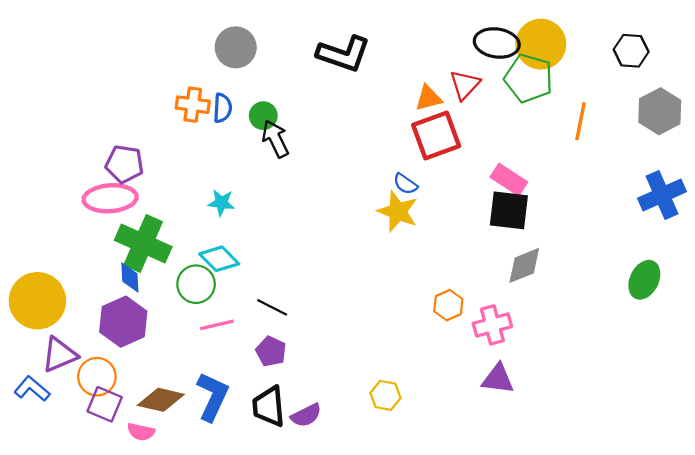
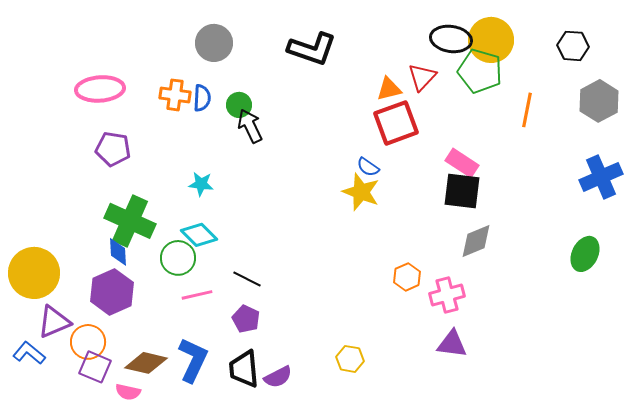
pink ellipse: (110, 198) -> (100, 89), moved

